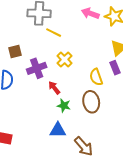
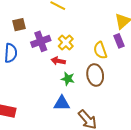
yellow cross: (64, 59) -> (66, 42), moved
red arrow: (54, 88) -> (58, 61), turned -40

